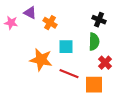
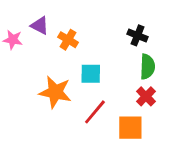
green semicircle: (94, 42) -> (147, 67), moved
red line: (69, 74) -> (95, 112), turned -72

